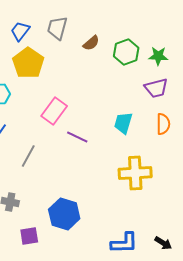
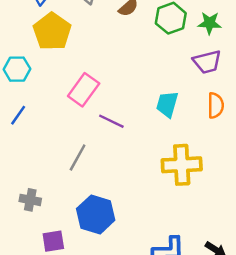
gray line: (28, 156) -> (78, 158), moved

